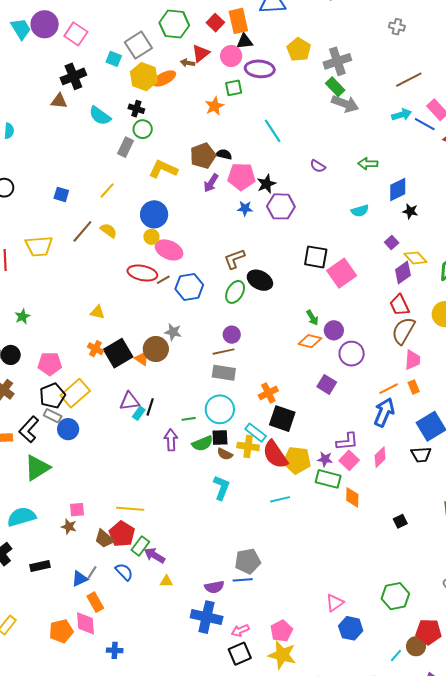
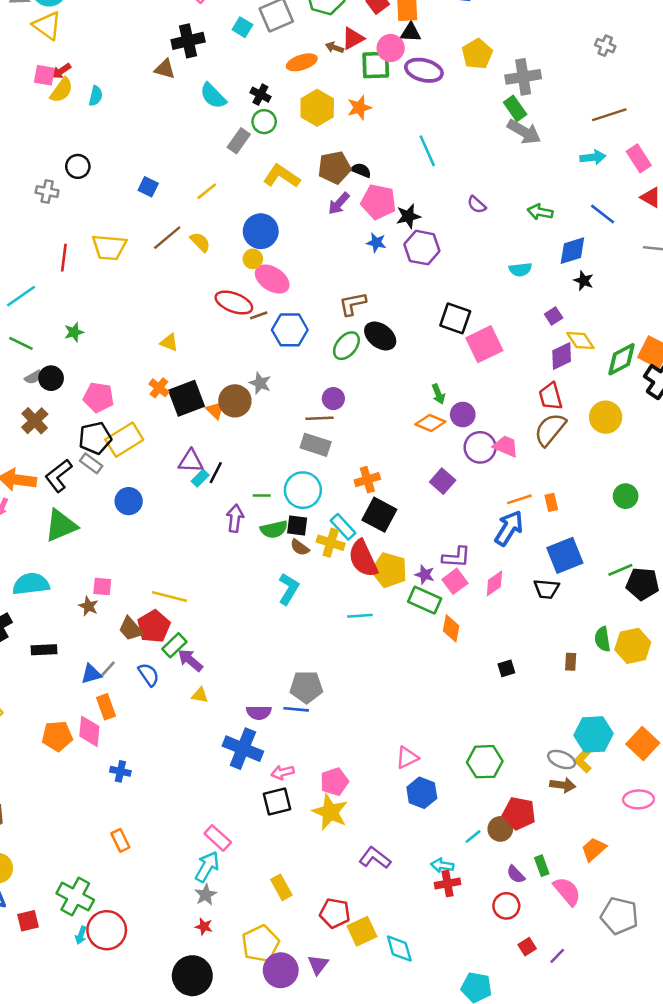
yellow hexagon: (144, 77) -> (317, 108), moved
green square: (234, 88) -> (376, 65), moved, size x1.4
blue line: (425, 124) -> (603, 214), moved
pink trapezoid: (413, 360) -> (506, 446), moved, turned -80
blue circle: (68, 429) -> (129, 501), moved

